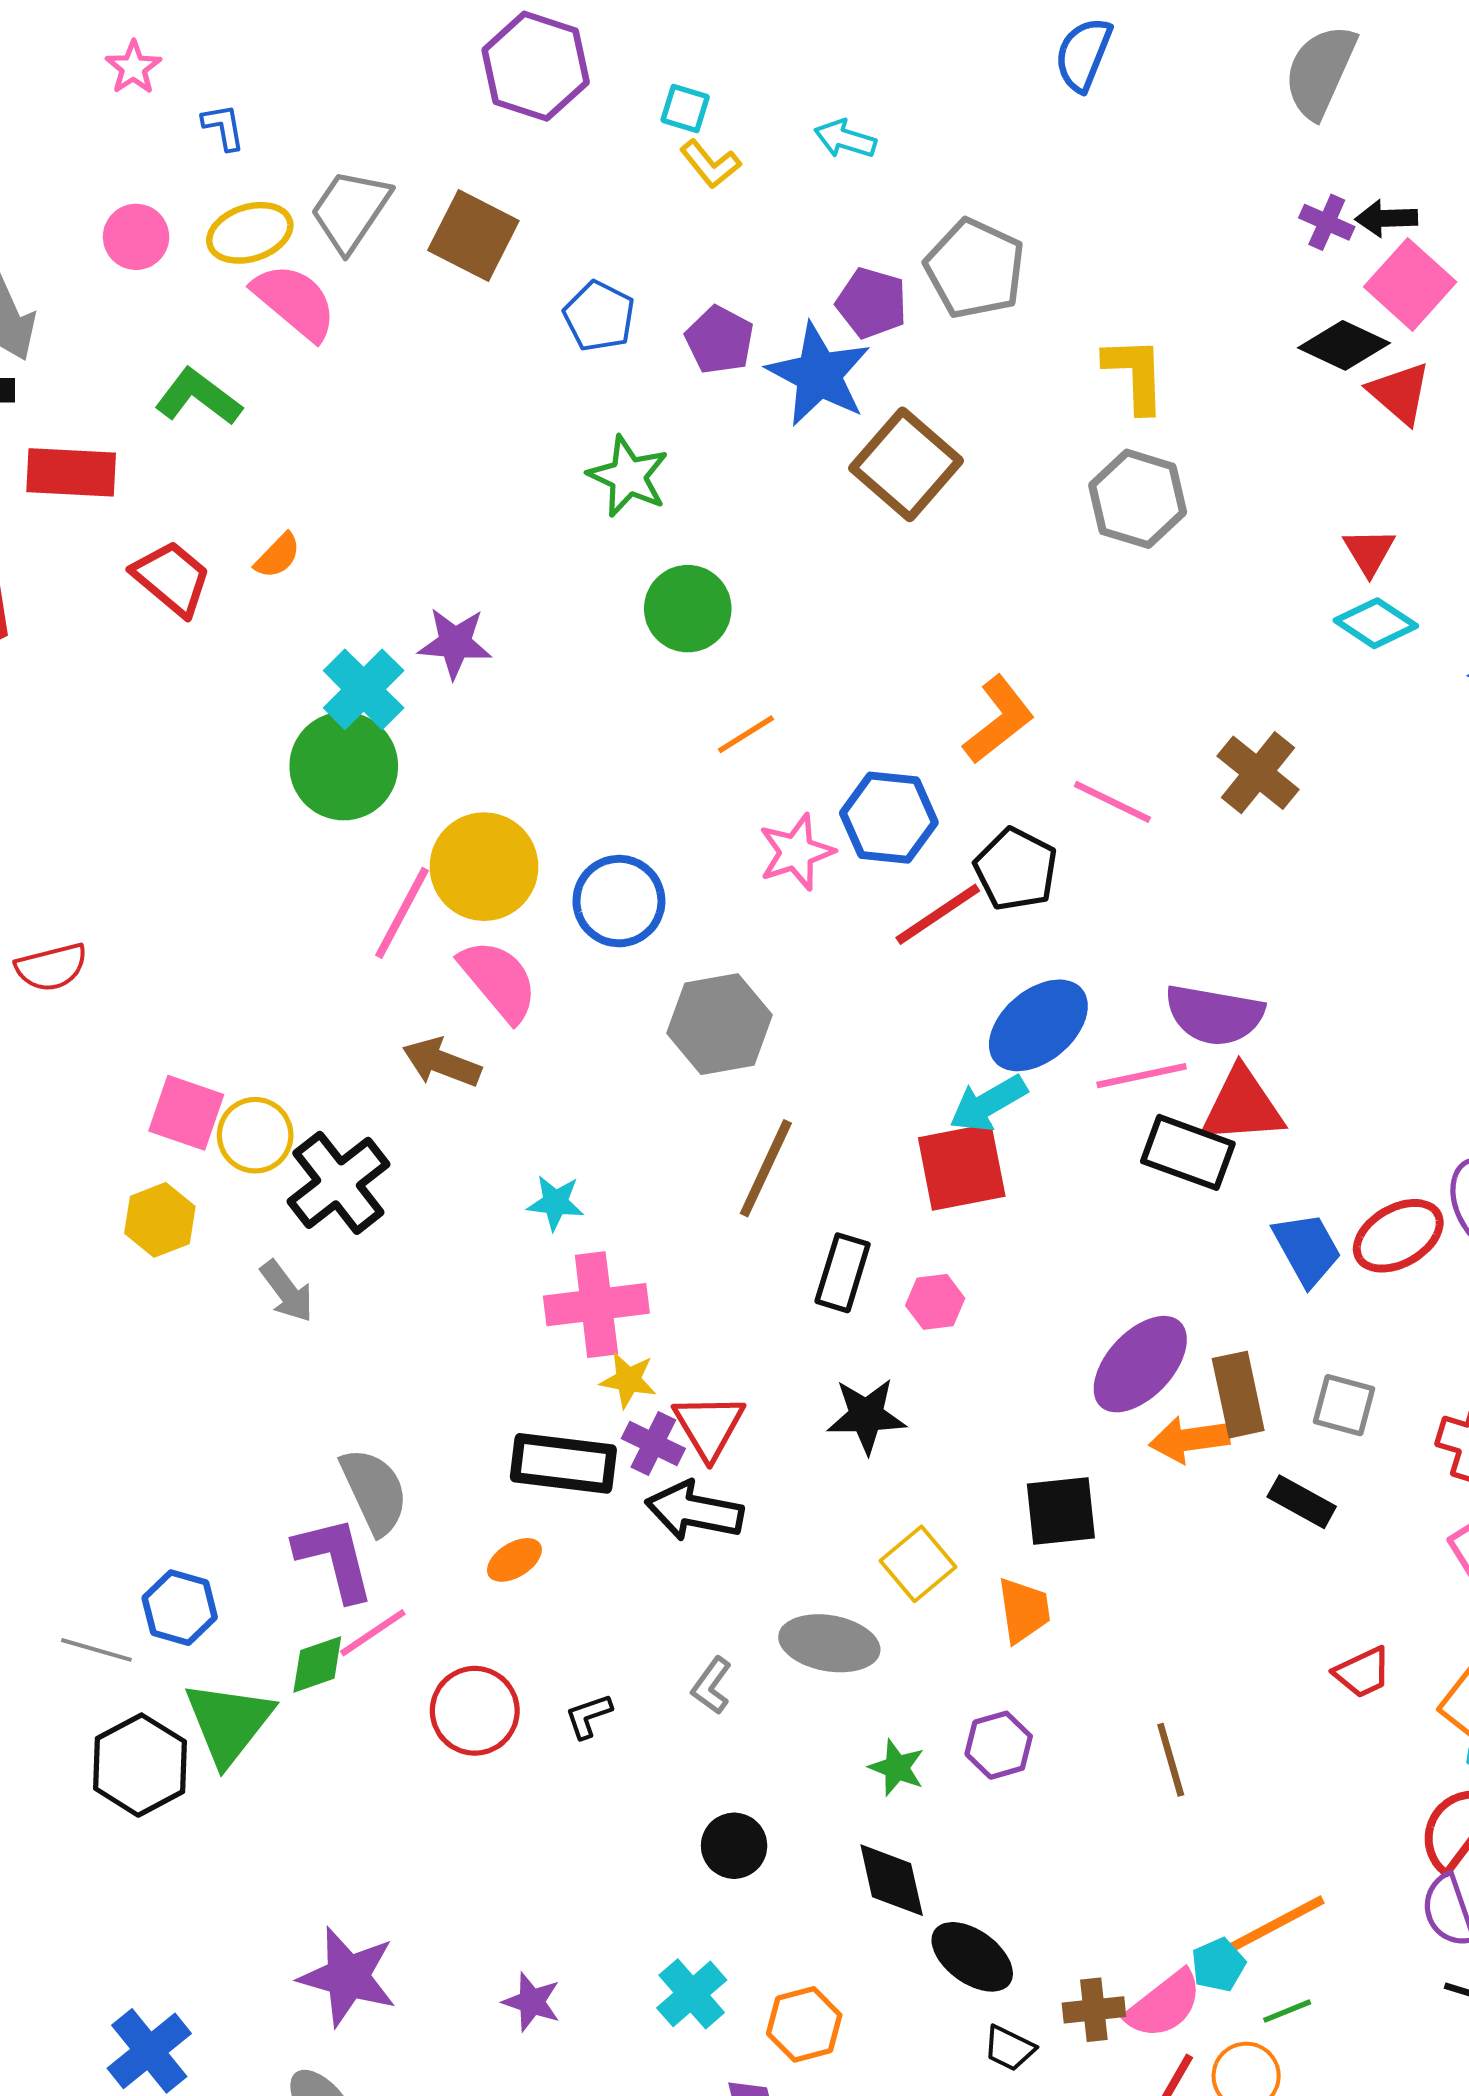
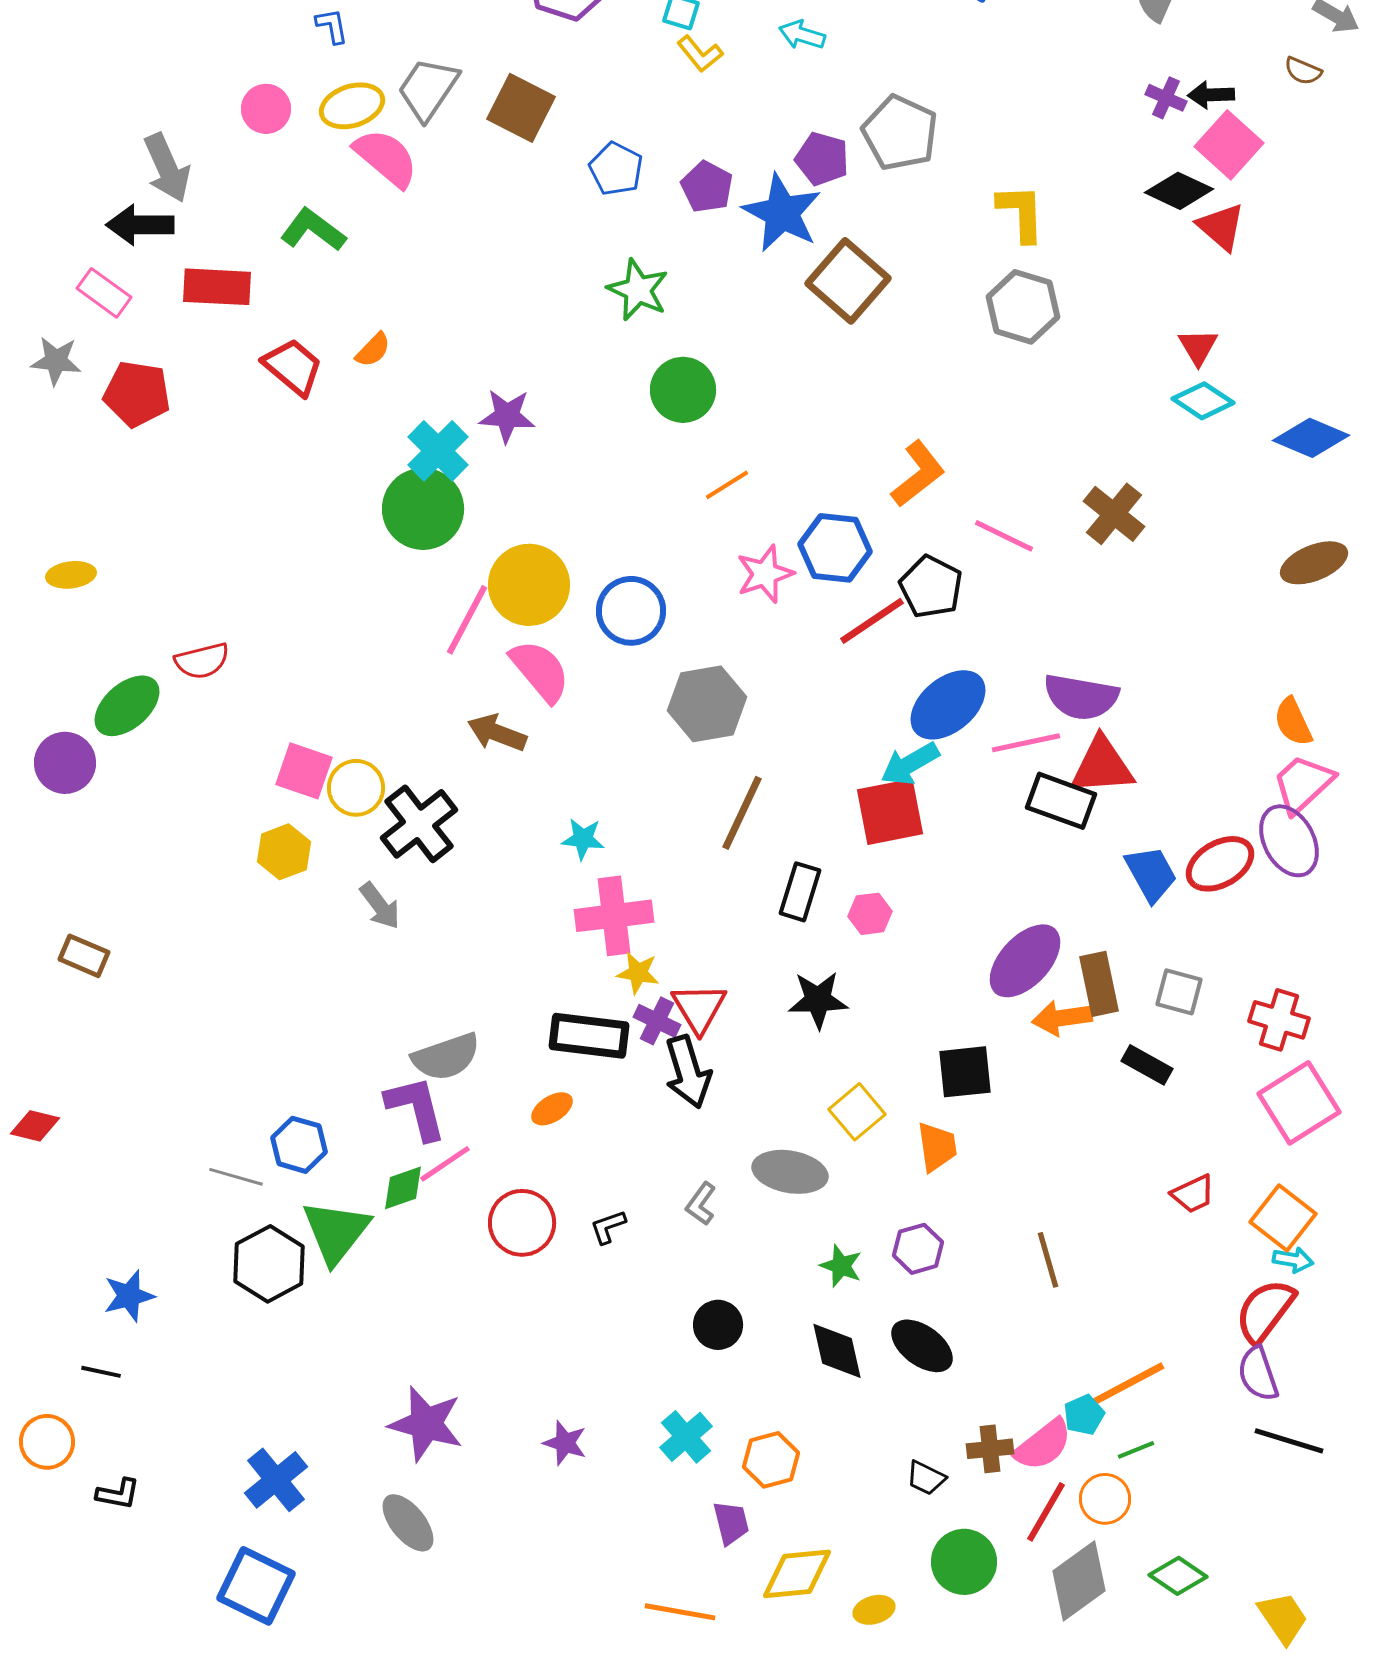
gray semicircle: (374, 1491) -> (446, 1057), turned 96
black arrow: (694, 1511) -> (688, 1072), turned -118
black ellipse: (972, 1957) -> (922, 1346), moved

